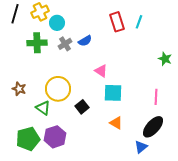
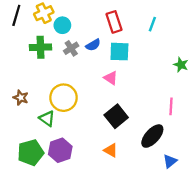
red rectangle: (117, 22) -> (114, 22), moved
cyan square: (113, 93) -> (119, 52), moved
black square: (82, 107) -> (116, 116), moved, size x1.5
orange triangle: (116, 123) -> (111, 150), moved
black ellipse: (153, 127) -> (152, 136), moved
blue triangle: (141, 147) -> (170, 161), moved

